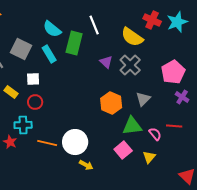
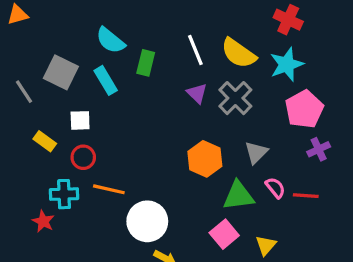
red cross: (152, 20) -> (288, 20), moved
cyan star: (177, 22) -> (287, 64), moved
white line: (94, 25) -> (195, 50), moved
green rectangle: (74, 43) -> (146, 63), size x0.7
purple cross: (182, 97) -> (319, 149), turned 32
pink semicircle: (155, 134) -> (275, 188), moved
orange line: (47, 143) -> (109, 189), moved

